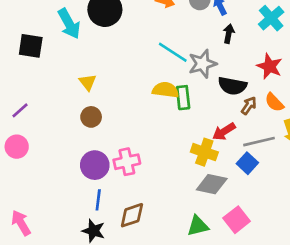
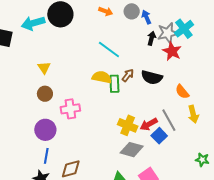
cyan arrow: (69, 24) -> (33, 23), turned 100
gray star: (202, 64) -> (168, 33), moved
red star: (269, 66) -> (172, 51), moved
brown arrow: (249, 106) -> (128, 75), moved
red arrow: (224, 132) -> (149, 124), moved
gray line: (259, 142) -> (169, 120), turned 70
pink cross: (127, 162) -> (70, 109), moved

